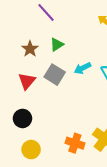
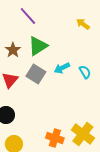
green triangle: (57, 45) -> (38, 46), size x1.5

